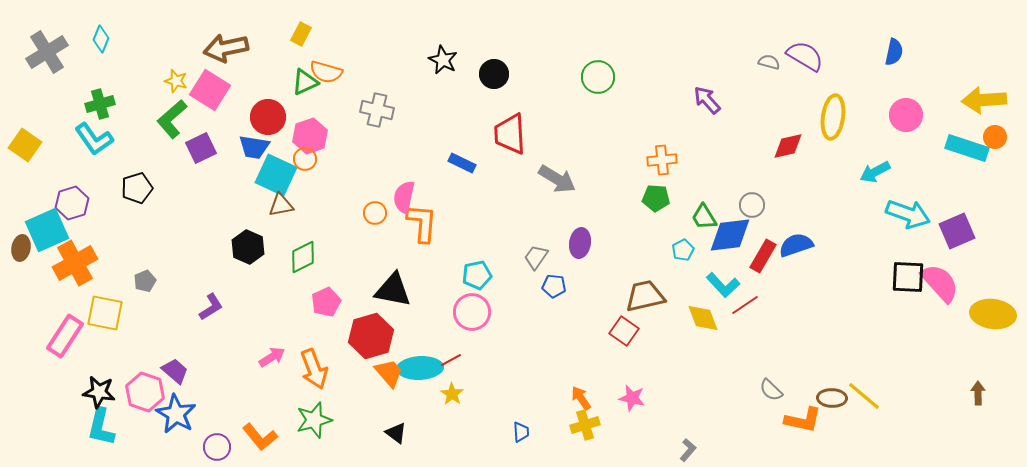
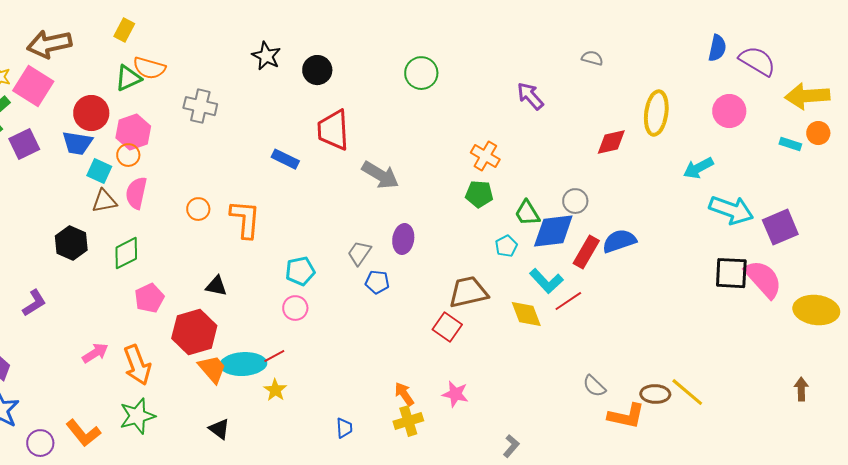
purple semicircle: (805, 56) -> (757, 61), moved
cyan rectangle: (967, 148) -> (790, 144), size x0.5
orange cross: (662, 160) -> (485, 156), turned 36
cyan square: (276, 175) -> (99, 171), size x0.6
pink semicircle: (404, 197) -> (136, 193), moved
black triangle: (393, 290) -> (216, 286), size x0.6
pink circle: (472, 312) -> (295, 308), size x0.7

